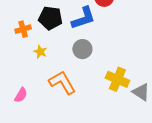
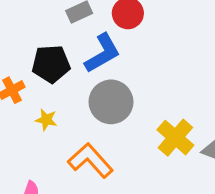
gray circle: (82, 49) -> (111, 102), size x1.4
yellow cross: (117, 79) -> (175, 138), turned 30

